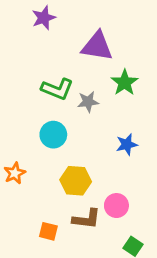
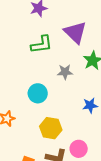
purple triangle: (97, 46) -> (75, 32), turned 30
green L-shape: (57, 89) -> (42, 44), moved, turned -35

